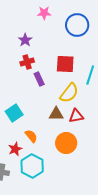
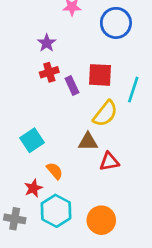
purple rectangle: (39, 79) -> (72, 86), moved
red triangle: (76, 116) -> (109, 162), moved
orange circle: (66, 143) -> (101, 220), moved

